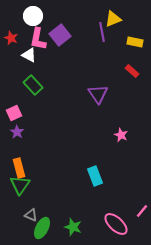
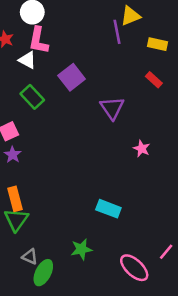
purple square: (60, 35) -> (72, 77), moved
pink star: (121, 135) -> (142, 149), moved
cyan rectangle: (95, 176) -> (108, 209), turned -48
green star: (73, 227) -> (81, 249), moved, turned -30

